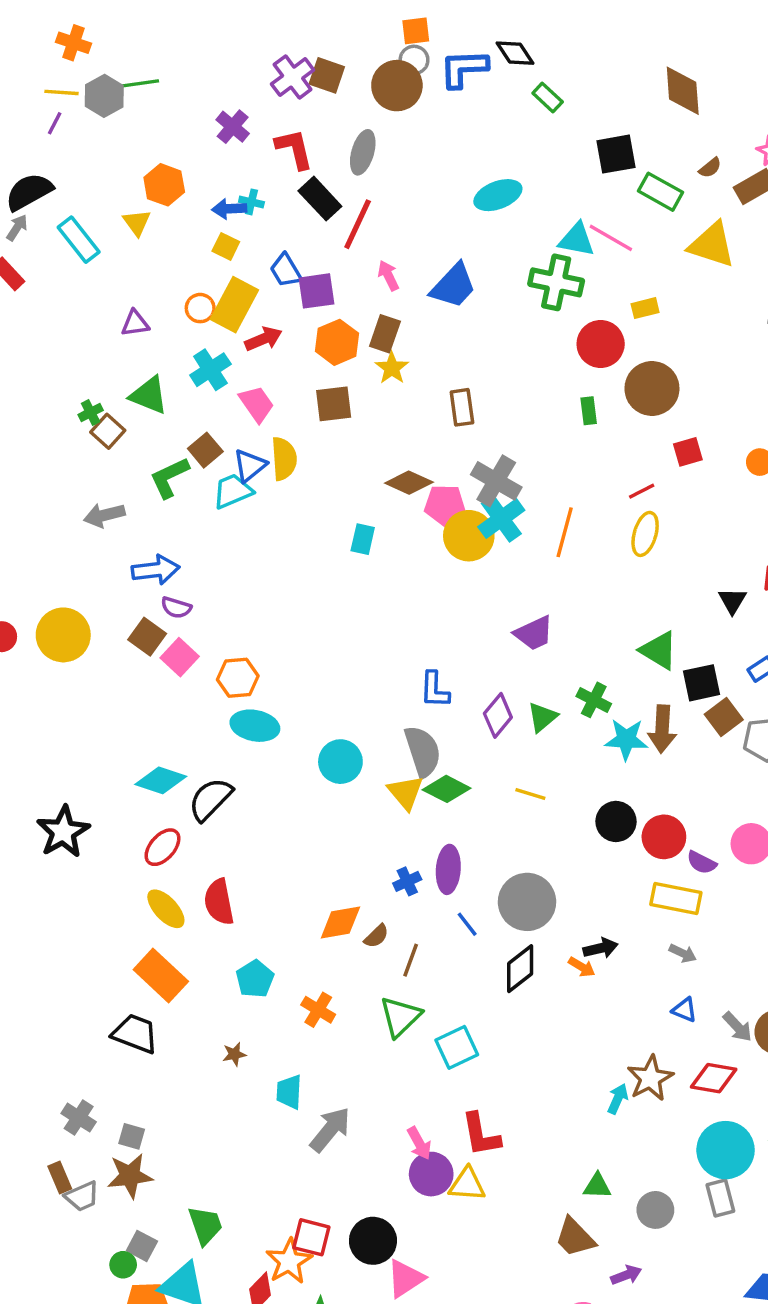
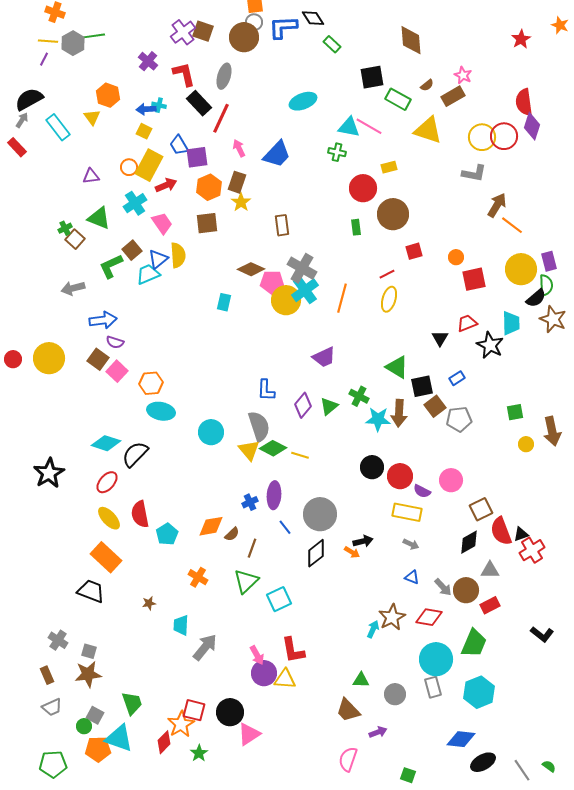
green cross: (556, 282) -> (337, 152), size x0.6
yellow line: (530, 794) -> (300, 455), moved
cyan pentagon: (255, 979) -> (167, 534), moved
gray trapezoid: (82, 1196) -> (52, 707), moved

